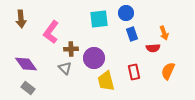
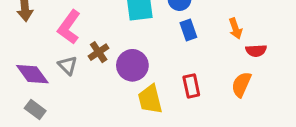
red semicircle: (153, 48) -> (256, 51), moved
brown cross: (71, 49) -> (99, 52), turned -32
gray triangle: (65, 68) -> (68, 65), moved

